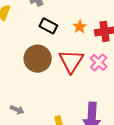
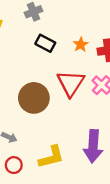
brown circle: (38, 59) -> (34, 98), moved

